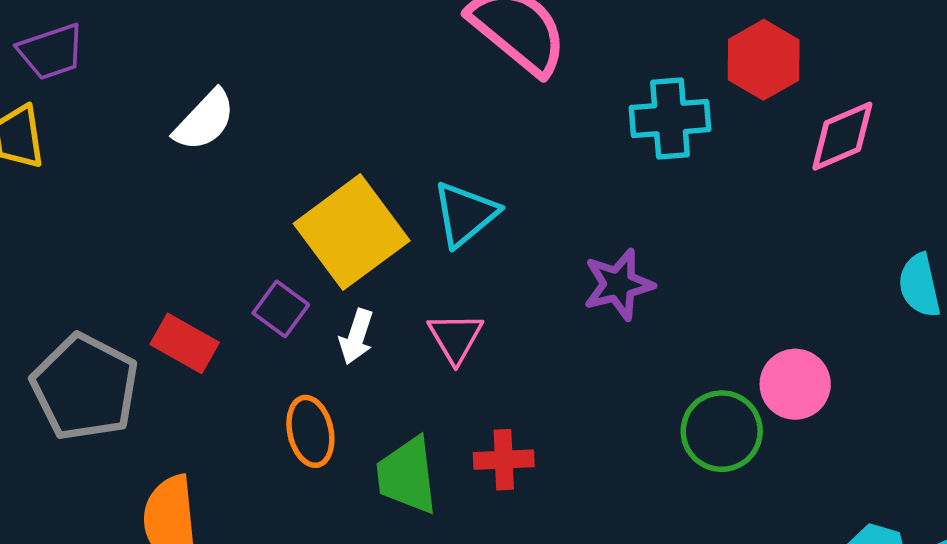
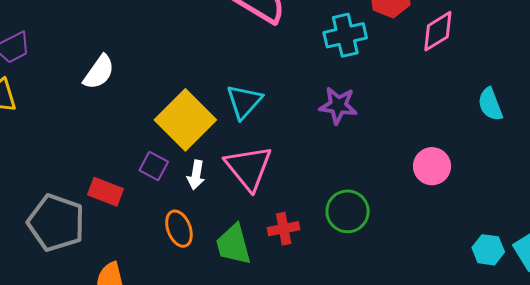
purple star: (619, 284) -> (338, 105), moved, turned 30
pink triangle: (455, 338) -> (249, 168), size x1.6
green circle: (722, 431) -> (348, 211), moved

